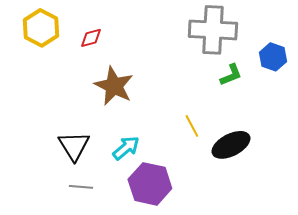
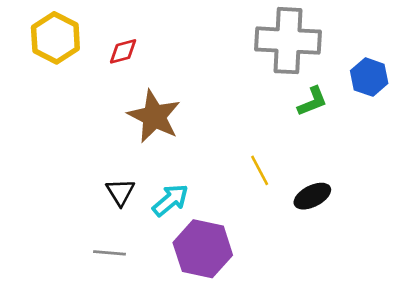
black ellipse: (231, 145) -> (312, 196), size x0.7
black triangle: (74, 146) -> (120, 192), moved, size x0.7

